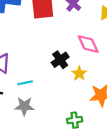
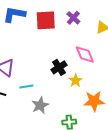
gray star: (24, 106) -> (40, 105), moved, turned -30

